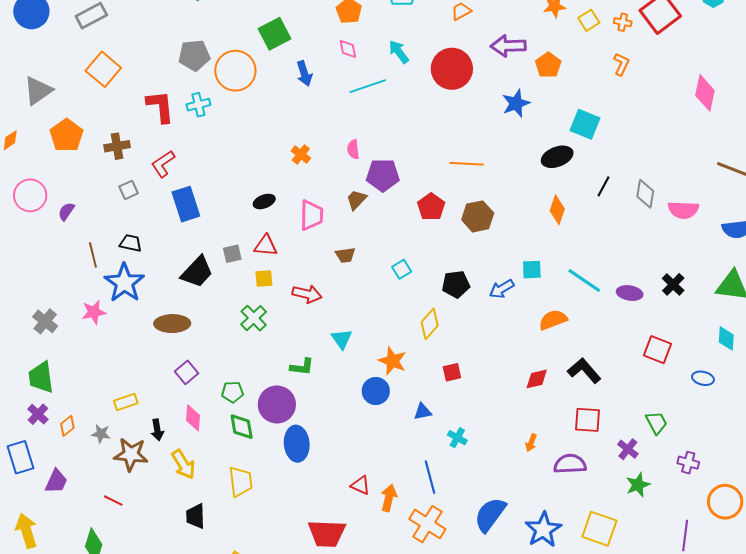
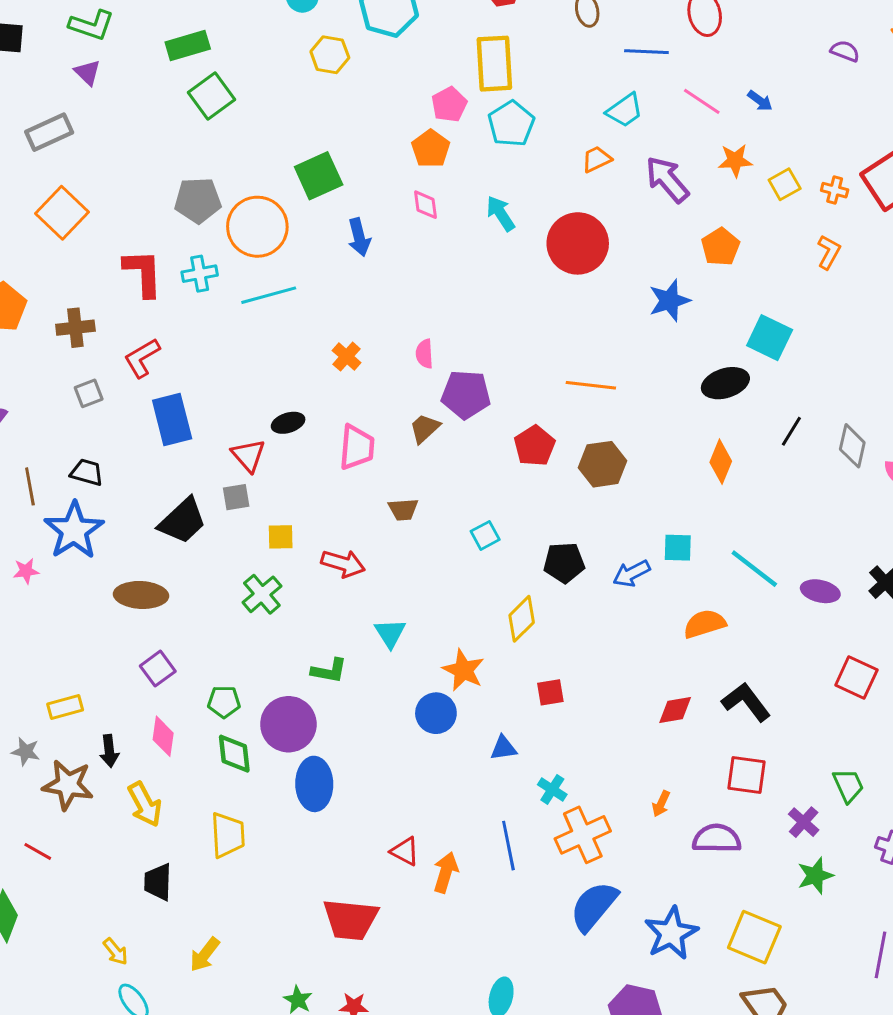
purple arrow: (508, 46) -> (667, 179), moved, turned 48
cyan line: (368, 86) -> (269, 295), moved
red triangle: (266, 246) -> (248, 455), moved, turned 40
pink star: (94, 312) -> (26, 571), size x0.7
orange cross: (427, 524) -> (583, 835), moved, turned 30

